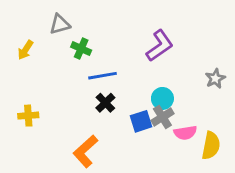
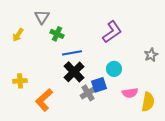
gray triangle: (60, 24) -> (42, 17), turned -42
black cross: (105, 103) -> (74, 72), size x1.5
gray cross: (162, 117) -> (88, 93), moved
orange L-shape: (85, 151) -> (44, 100), moved

